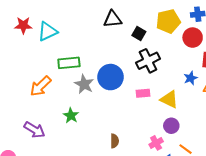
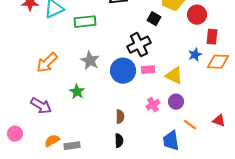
black square: (139, 33) -> (154, 19), moved
black cross: (148, 61) -> (139, 45), moved
green rectangle: (69, 63) -> (85, 22), moved
blue circle: (110, 77) -> (123, 71), moved
pink cross: (156, 143) -> (153, 105), moved

